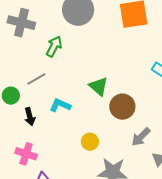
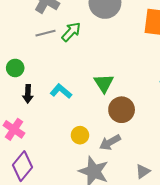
gray line: (36, 79) -> (45, 33), moved
gray arrow: (141, 137) -> (110, 142), moved

